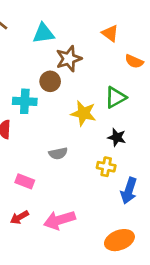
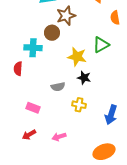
orange semicircle: (134, 61) -> (115, 18), turned 56
black star: (117, 137) -> (84, 78), moved
yellow cross: (106, 167) -> (79, 105), moved
pink arrow: (59, 220) -> (59, 137), size x0.6

